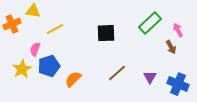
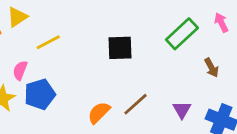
yellow triangle: (33, 11) -> (17, 17), turned -42
pink arrow: (178, 30) -> (221, 23), moved
orange semicircle: (73, 79) -> (99, 113), moved

